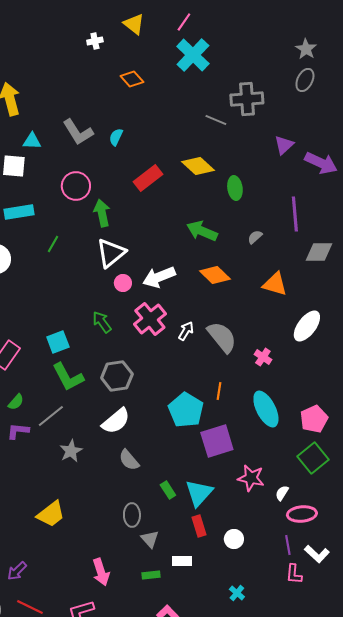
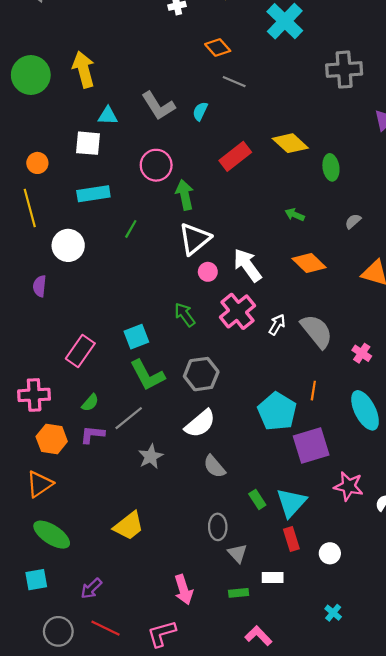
gray line: (216, 120) -> (234, 82), moved
green arrow: (202, 231) -> (295, 215), size x0.6
white arrow: (159, 277) -> (247, 265), turned 76

